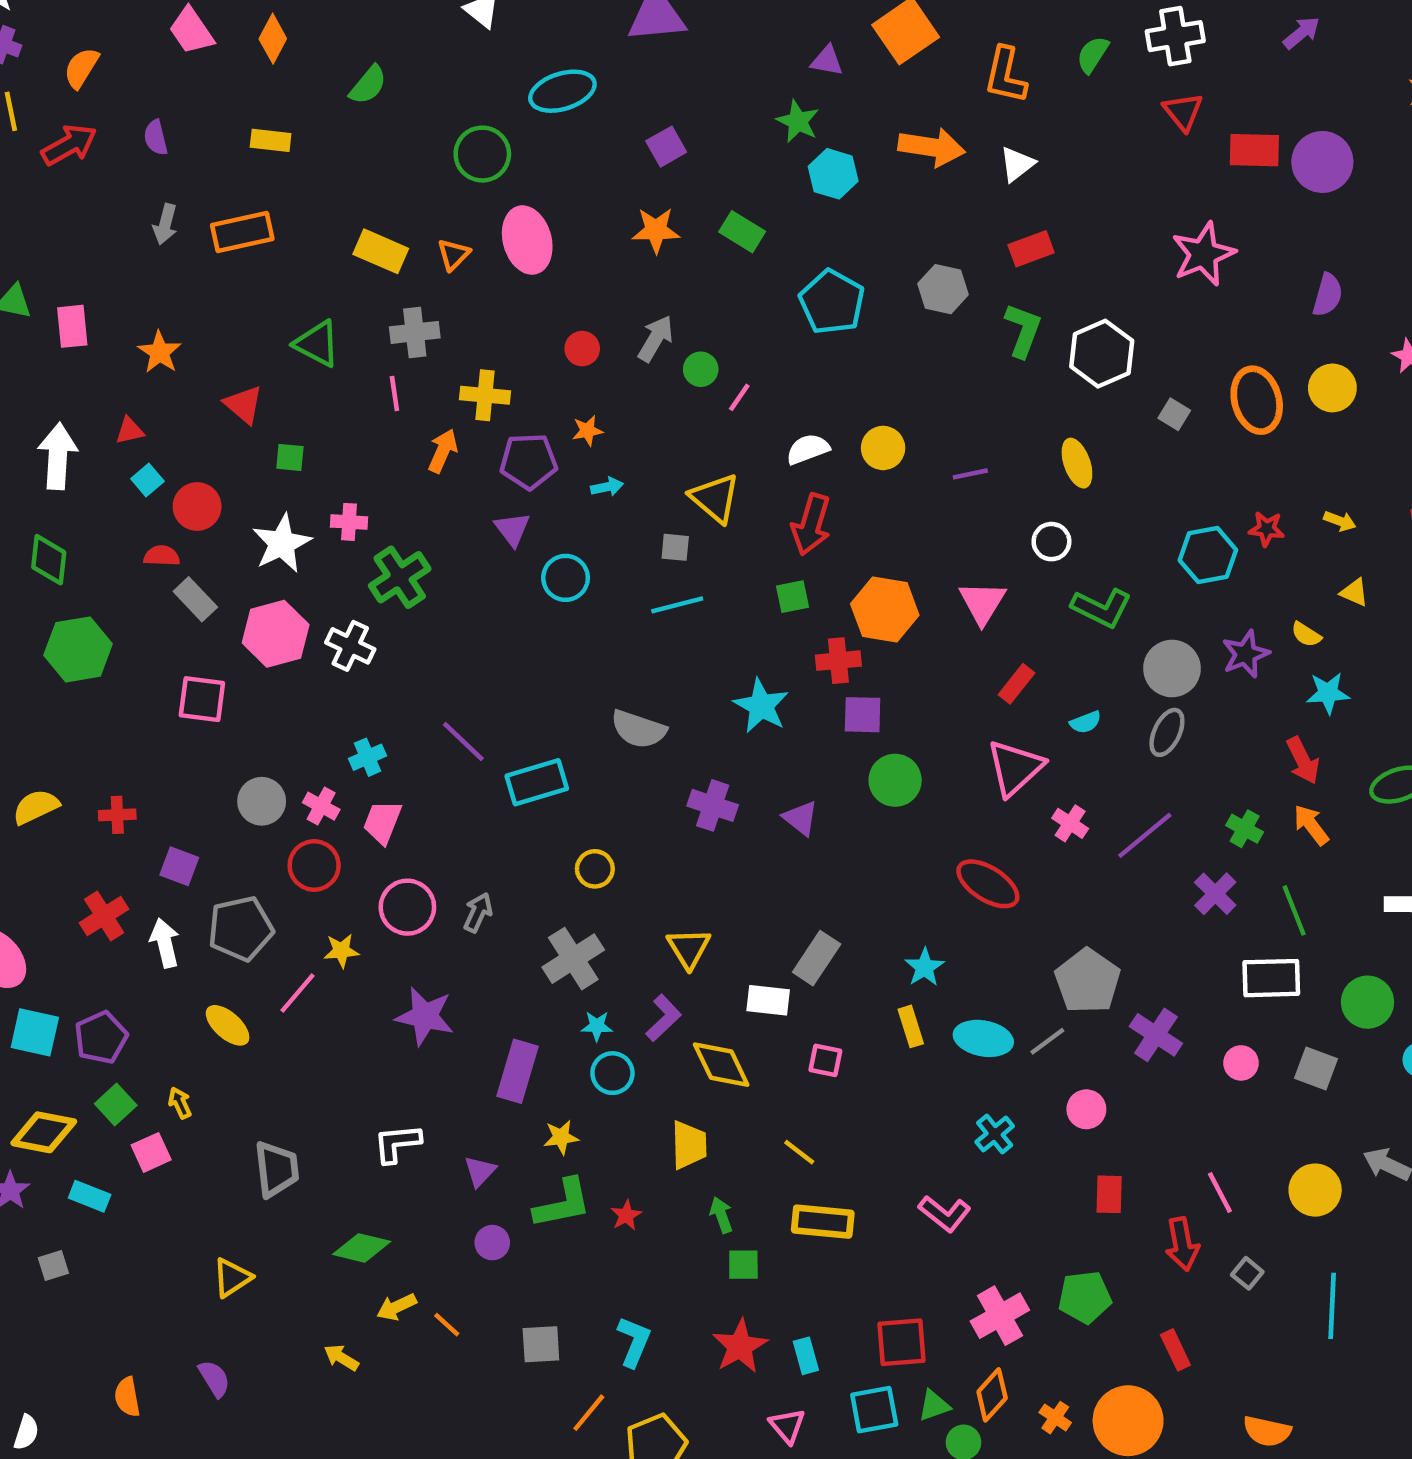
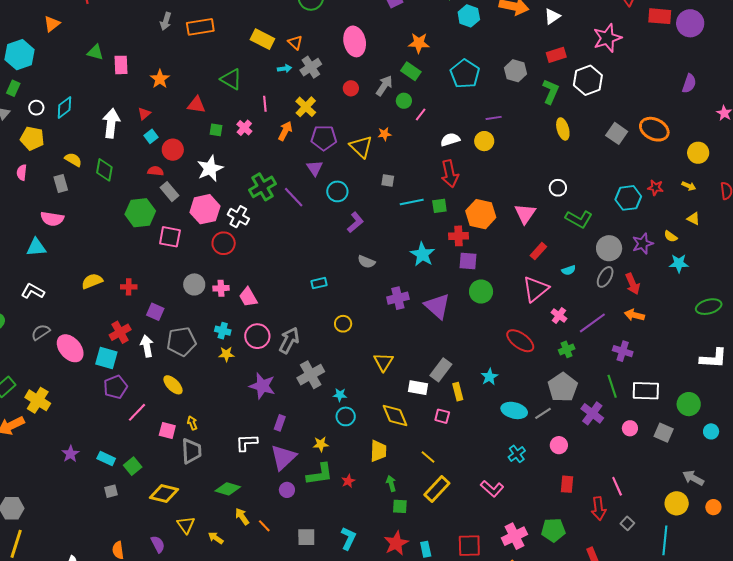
orange star: (656, 230) -> (419, 43), moved
green rectangle: (742, 232) -> (411, 71), moved
pink ellipse: (527, 240) -> (355, 41), moved
pink star: (1203, 254) -> (607, 38), moved
orange triangle: (454, 255) -> (295, 42), turned -35
gray cross: (415, 332) -> (311, 67), moved, turned -30
white hexagon: (1102, 354) -> (588, 80), moved
yellow circle: (1332, 388) -> (698, 153), moved
yellow cross: (485, 395) -> (306, 107), turned 35
orange ellipse: (1257, 400) -> (654, 129), turned -52
red triangle: (244, 405) -> (196, 105), turned -36
gray square: (1174, 414) -> (617, 133), size x1.5
red triangle: (130, 431) -> (144, 114), turned -32
orange star: (587, 431) -> (384, 134), moved
yellow ellipse: (1077, 463) -> (563, 129), moved
purple line: (970, 474) -> (494, 118), moved
cyan arrow: (607, 487) -> (285, 69), moved
yellow triangle: (715, 498) -> (361, 147), moved
pink cross: (349, 522) -> (244, 128), moved, turned 35
red arrow: (811, 524) -> (450, 174), turned -32
cyan line: (677, 605) -> (412, 202), moved
green hexagon: (78, 649) -> (140, 213), moved
gray semicircle: (639, 729) -> (366, 262), size x0.7
purple line: (463, 741) -> (294, 197), moved
cyan cross: (367, 757) -> (223, 331), moved, turned 35
red arrow: (1303, 760) -> (633, 284), moved
cyan rectangle: (537, 782) -> (319, 283), size x0.6
purple cross: (713, 805) -> (398, 298), turned -35
pink cross: (321, 806) -> (221, 288), turned -35
purple triangle: (801, 818) -> (437, 306), size x1.6
pink trapezoid: (382, 822) -> (248, 297), turned -55
orange arrow: (1311, 825) -> (634, 315), moved, turned -42
green cross: (1245, 829) -> (567, 349), moved, turned 35
red circle: (314, 865) -> (224, 243), moved
purple cross: (1215, 894) -> (623, 351), turned -30
green line: (1294, 910) -> (612, 386), moved
gray arrow: (478, 912) -> (289, 340), size x1.5
gray cross: (573, 959) -> (311, 375), moved
pink line: (297, 993) -> (137, 412), moved
purple L-shape: (664, 1018) -> (355, 222), moved
yellow rectangle: (911, 1026) -> (458, 392), moved
cyan square: (35, 1032) -> (106, 358), moved
purple rectangle: (517, 1071) -> (280, 423), moved, size x0.6
yellow arrow: (180, 1103) -> (192, 423), moved
green square: (116, 1104) -> (133, 466), moved
yellow diamond: (44, 1132) -> (164, 494), moved
pink square: (151, 1152) -> (167, 431), moved, turned 36
purple triangle: (480, 1171) -> (283, 457), size x1.8
yellow circle: (1315, 1190) -> (677, 503), moved
yellow rectangle: (823, 1222) -> (437, 489), turned -56
gray square: (53, 1265) -> (111, 491), moved
yellow triangle: (232, 1278) -> (186, 525), moved, turned -36
yellow arrow: (397, 1307) -> (242, 517), turned 78

